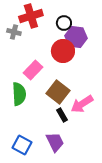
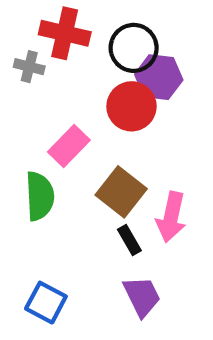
red cross: (31, 16) -> (65, 33), turned 30
black circle: (64, 23) -> (134, 48), size x1.5
pink arrow: (82, 104) -> (171, 217), turned -45
purple trapezoid: (55, 142) -> (142, 296), moved

